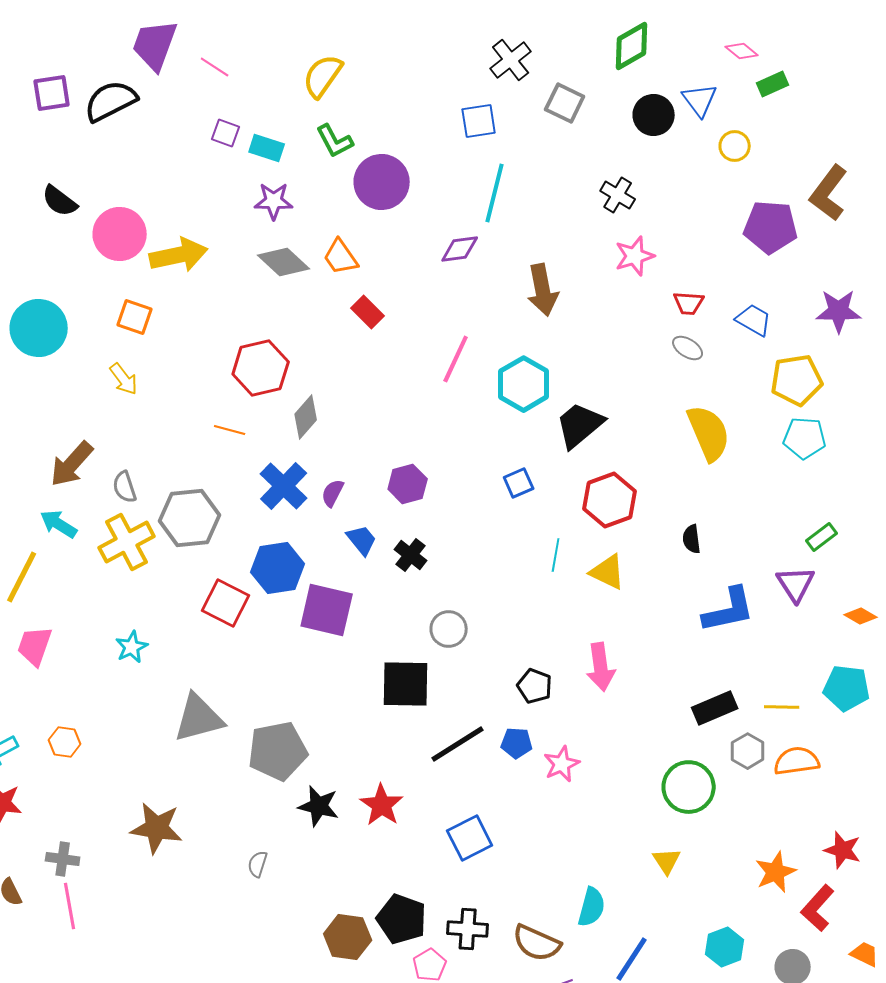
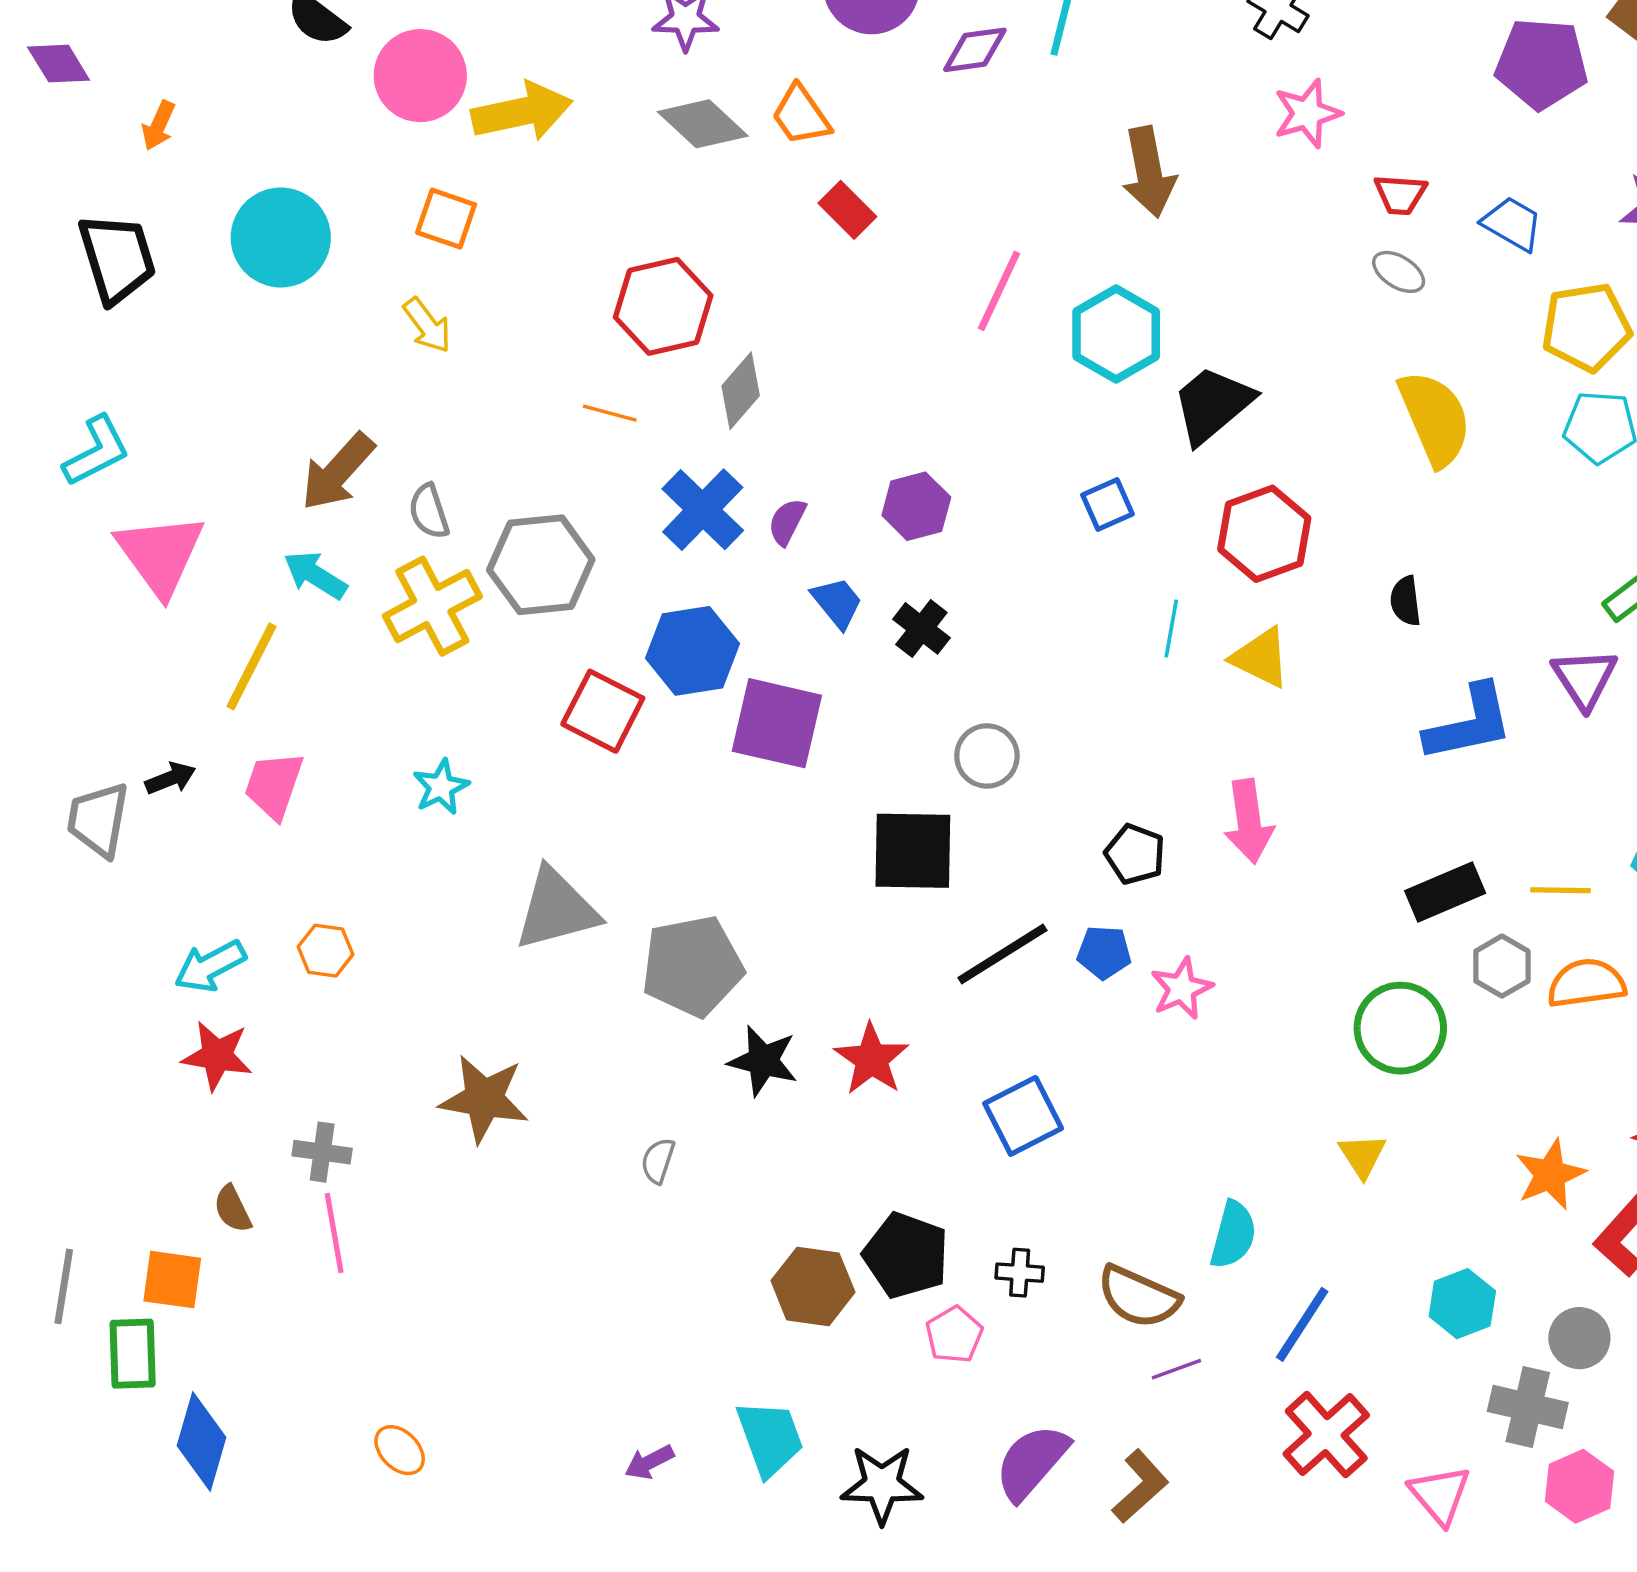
purple diamond: (460, 249) -> (975, 50), moved
black cross: (468, 929) -> (1020, 1273), size x0.7

